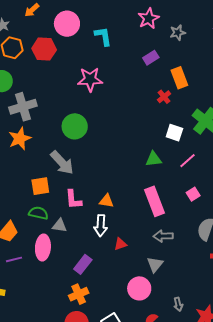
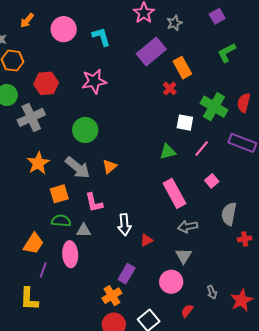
red hexagon: (44, 49) -> (46, 83), moved
purple rectangle: (151, 58) -> (151, 52), size x1.8
orange star: (20, 139) -> (38, 163), moved
orange triangle: (106, 201) -> (110, 166), moved, turned -42
purple line: (14, 259) -> (43, 270), turned -49
purple rectangle: (83, 264) -> (127, 274), moved

